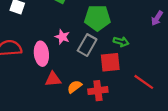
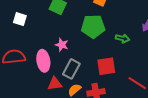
green arrow: (121, 42) -> (122, 38), moved
gray rectangle: (87, 45) -> (71, 69), moved

